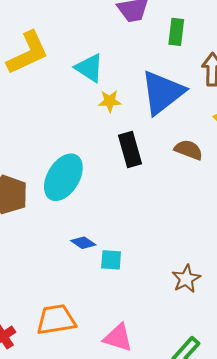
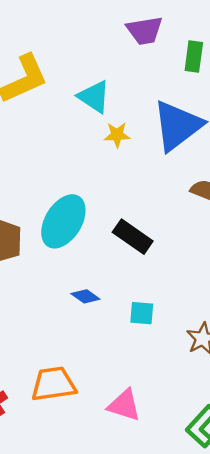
black rectangle: (130, 149) -> (133, 237), moved, turned -40
cyan square: (111, 260) -> (142, 313), moved

